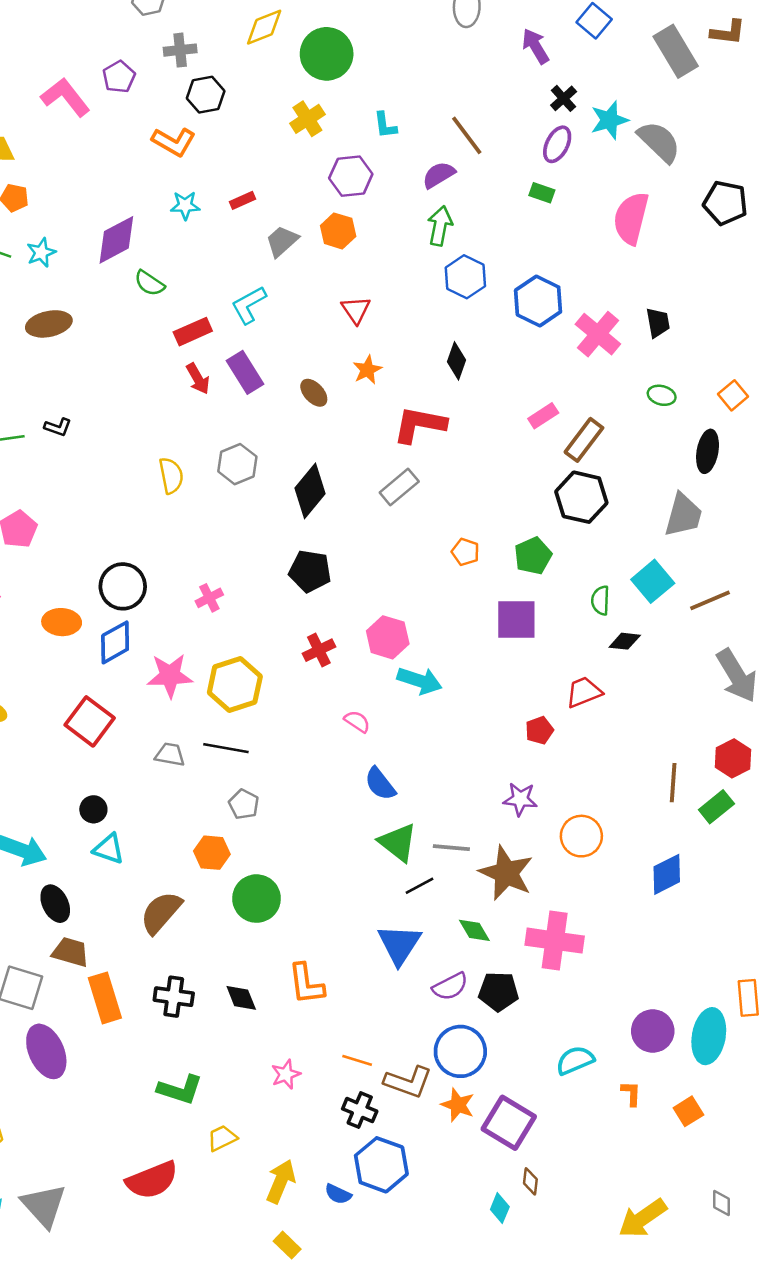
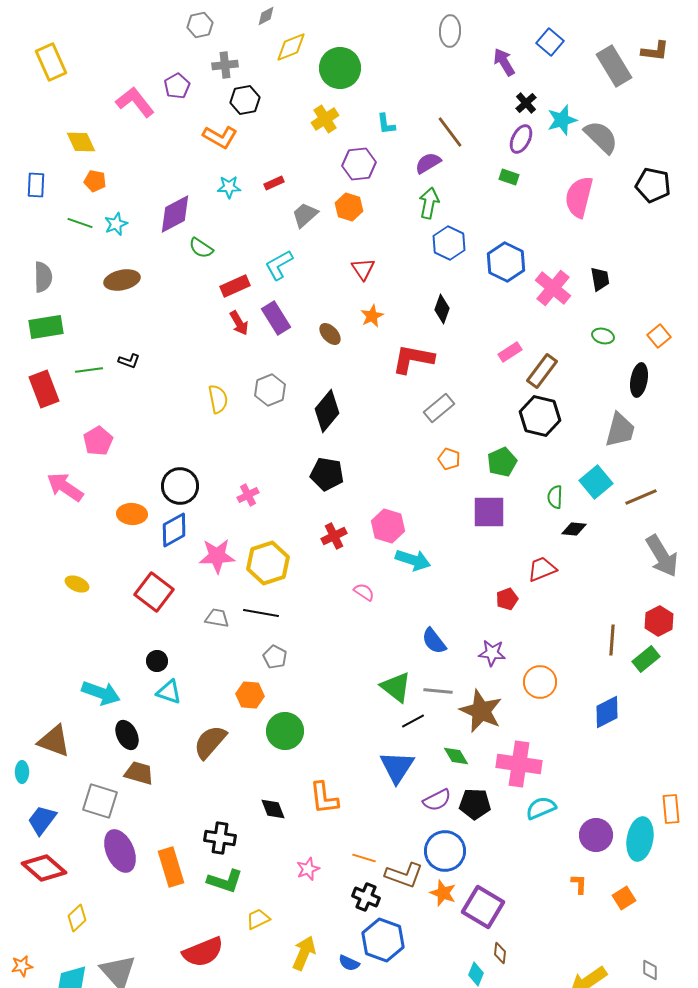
gray rectangle: (399, 487) -> (439, 408), moved
blue semicircle: (380, 784) -> (434, 641), moved
black cross: (174, 997) -> (220, 838), moved
orange rectangle: (105, 998) -> (171, 867), moved
cyan semicircle: (575, 1060) -> (541, 808), moved

